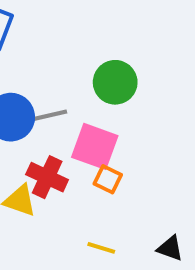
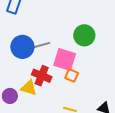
green circle: (115, 82) -> (84, 35), moved

